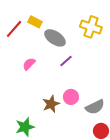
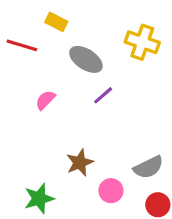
yellow rectangle: (35, 22) -> (56, 22), moved
red line: (14, 29) -> (22, 45), turned 66
pink circle: (71, 97) -> (111, 191), moved

